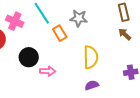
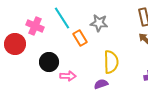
purple semicircle: (92, 85) -> (101, 84), moved

